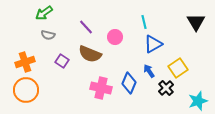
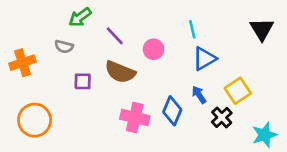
green arrow: (44, 13) -> (80, 17), moved
purple square: (62, 61) -> (83, 81), turned -32
orange cross: (25, 62) -> (23, 63), moved

